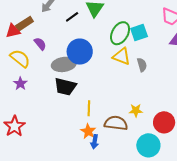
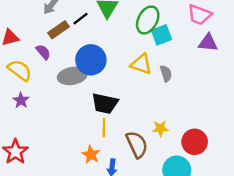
brown rectangle: (24, 24) -> (58, 30), moved
green ellipse: (120, 33) -> (148, 20), moved
black trapezoid: (65, 87) -> (105, 104), moved
brown semicircle: (116, 123) -> (137, 144), turned 60
orange star: (88, 131) -> (91, 155), moved

